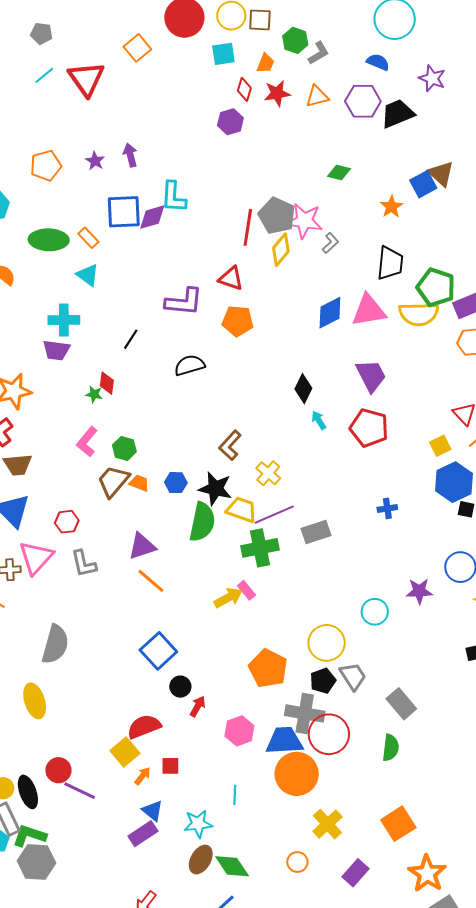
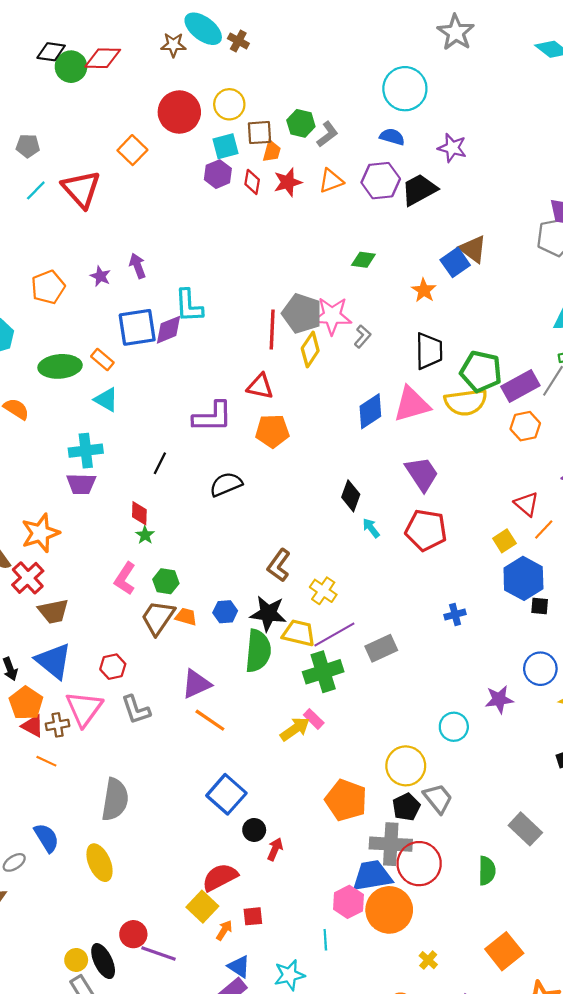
brown square: (260, 20) -> (259, 133), moved
purple hexagon: (230, 122) -> (218, 174), moved
green star: (94, 394) -> (145, 535), moved, turned 30
gray rectangle: (401, 704) -> (525, 829), moved
pink hexagon: (239, 731) -> (348, 902), moved
yellow cross: (327, 824) -> (428, 960), size x0.6

